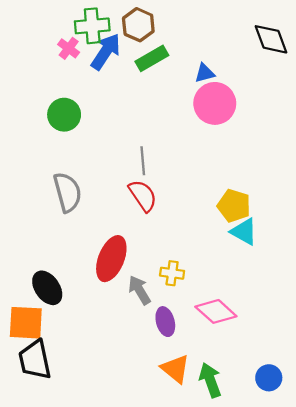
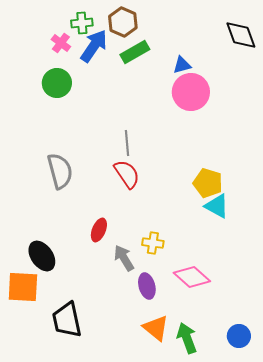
green cross: (92, 26) -> (82, 23), size x0.7
green circle: (64, 115) -> (57, 83), moved
red ellipse: (111, 259) -> (99, 230), size x0.6
black trapezoid: (35, 360) -> (67, 320), moved

